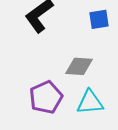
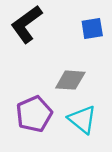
cyan triangle: (90, 102) -> (82, 119), turned 44

